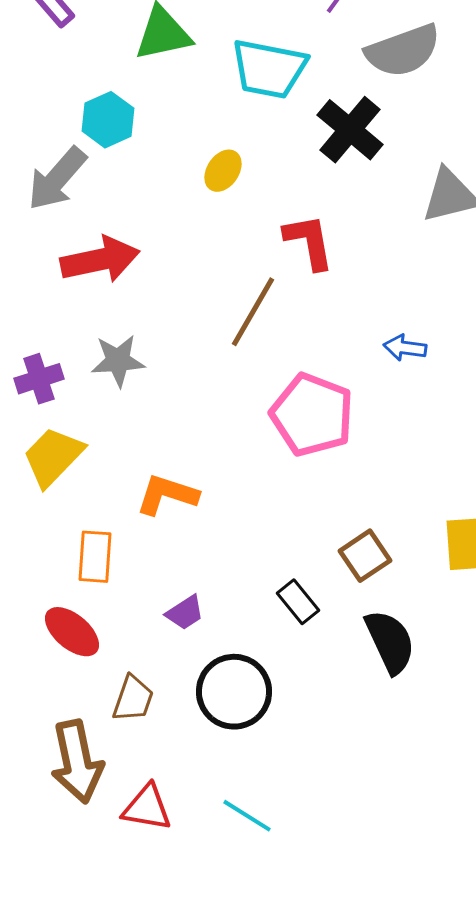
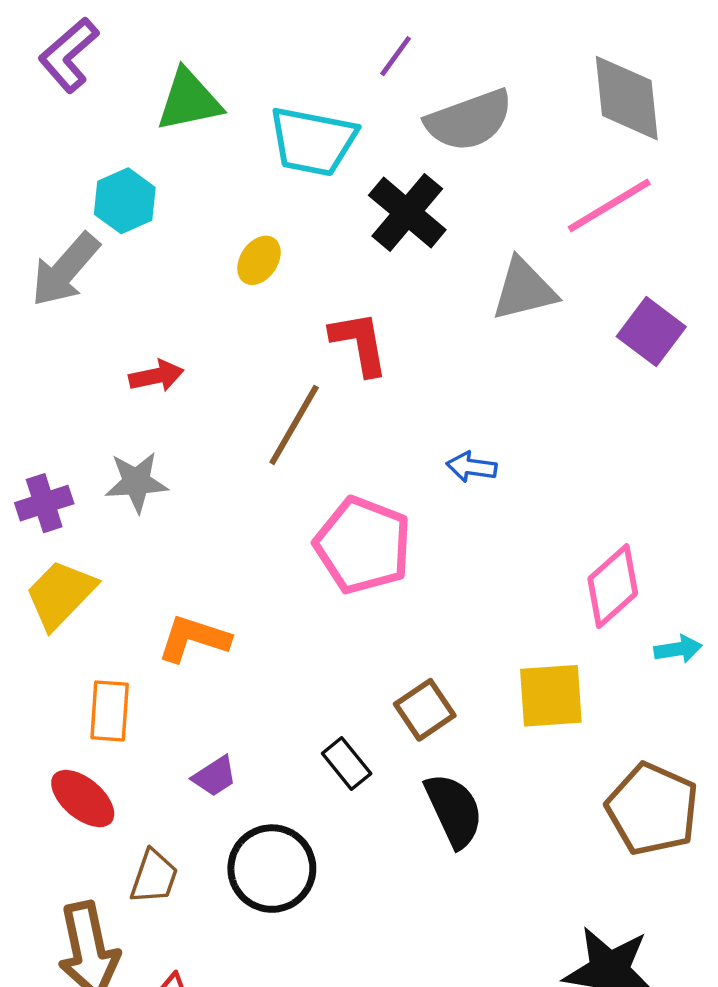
red arrow: (100, 260) -> (156, 376), moved, size x0.6

